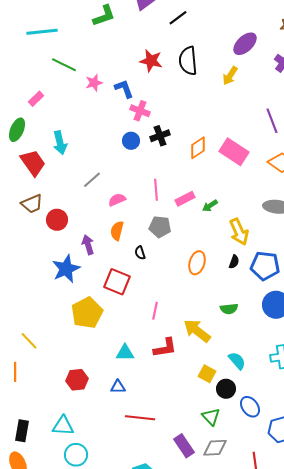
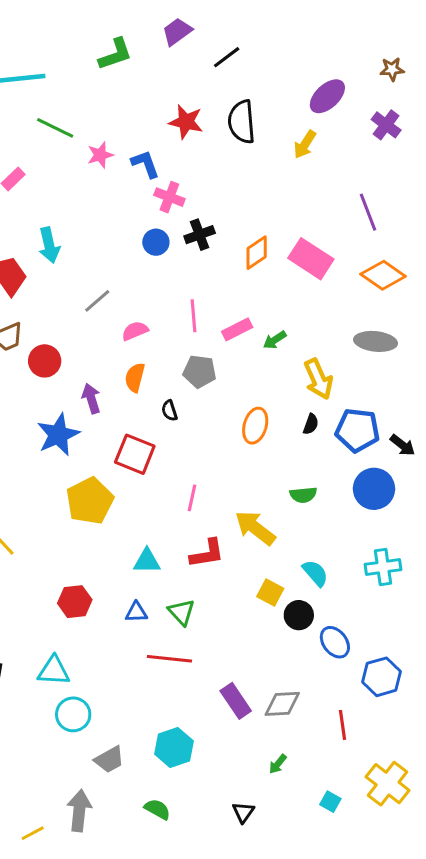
green triangle: (211, 417) -> (181, 612), moved

